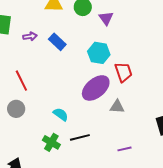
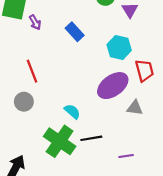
purple arrow: (30, 36) -> (35, 22), moved, turned 64
green cross: (51, 142) -> (60, 141), size x1.6
purple line: (125, 149) -> (126, 156), moved

